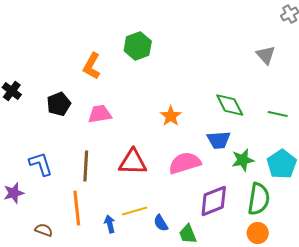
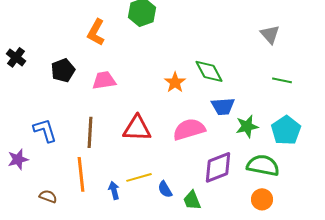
gray triangle: (266, 55) -> (270, 34), moved
green diamond: (230, 105) -> (209, 71), moved
green semicircle: (259, 199) -> (263, 165), turned -88

